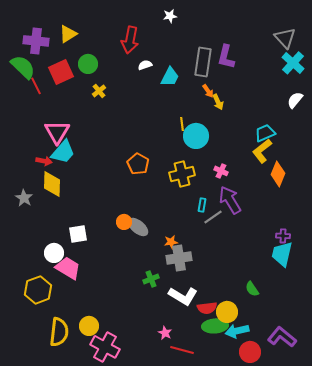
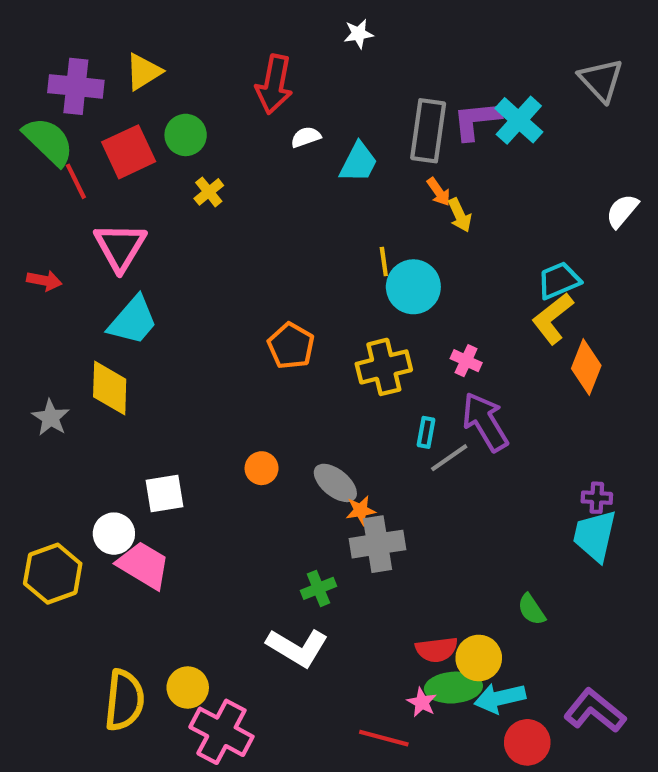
purple L-shape: (226, 57) -> (477, 120), turned 70
cyan cross: (293, 63) -> (519, 120), moved
pink triangle: (57, 132) -> (120, 247), moved
red arrow: (44, 161) -> (44, 280), moved
gray ellipse: (138, 227) -> (335, 483), moved
yellow hexagon: (38, 290) -> (53, 574), moved
white L-shape: (183, 296) -> (297, 647), moved
pink star: (165, 333) -> (422, 702), moved

